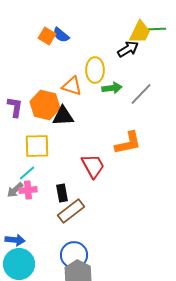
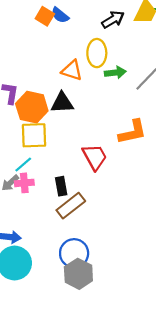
black arrow: (128, 49) -> (113, 19), moved
orange hexagon: (45, 105) -> (32, 107), moved

